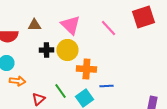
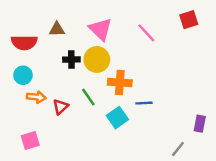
red square: (143, 17) -> (189, 20), size x0.7
green line: (60, 91) -> (88, 97), moved
red triangle: (38, 99) -> (61, 107), moved

